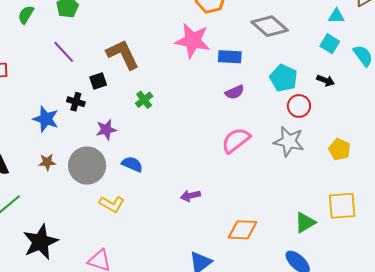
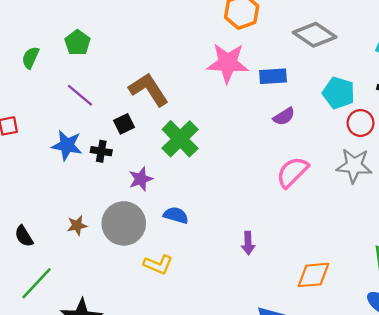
green cross: (144, 100) -> (180, 139), size x1.8
blue star: (46, 119) -> (67, 145), moved
purple arrow: (190, 196) -> (248, 243), turned -72

